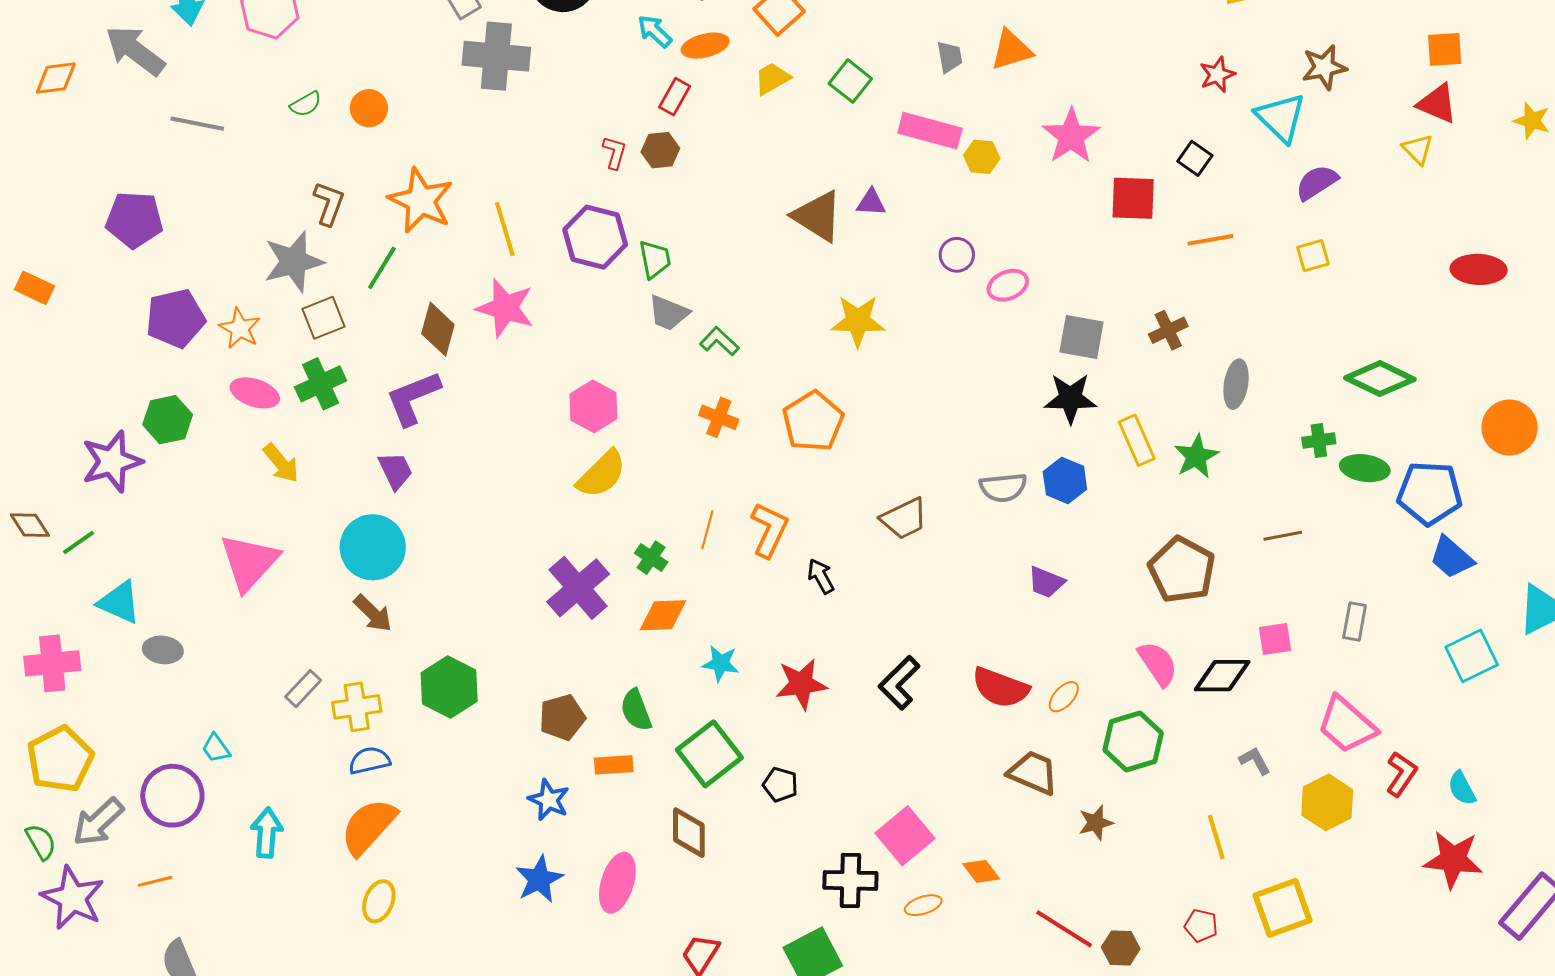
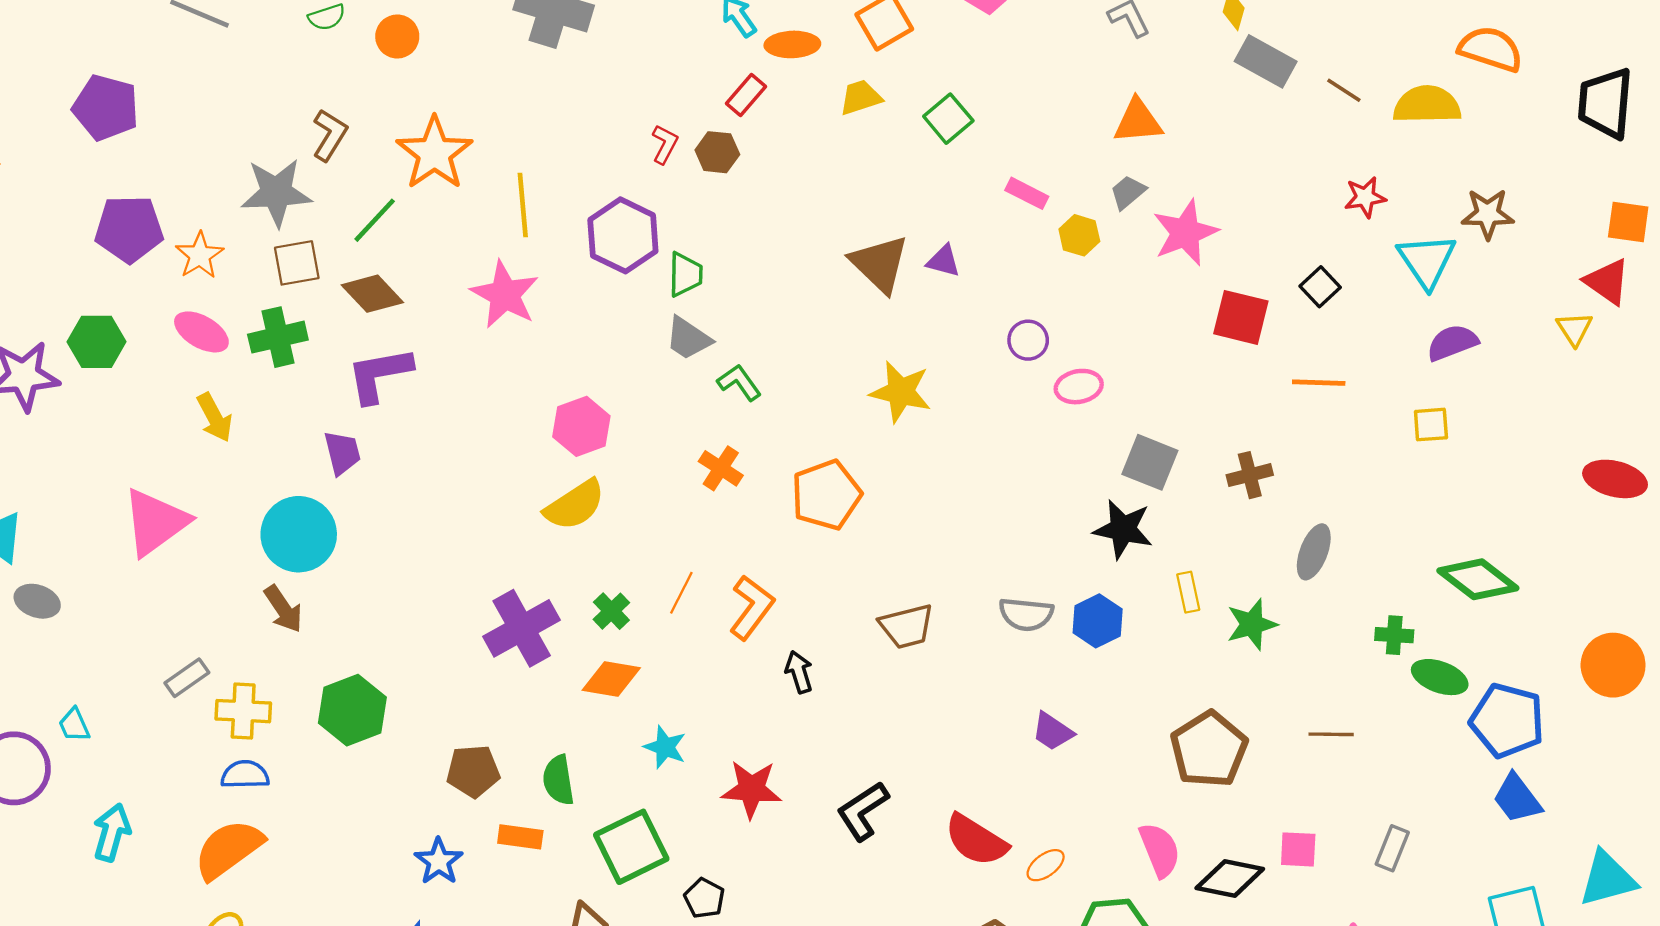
gray trapezoid: (950, 57) -> (1128, 192), moved, turned -132
pink rectangle: (930, 131) -> (1027, 193), size x0.6
brown diamond: (438, 329) -> (372, 294), moved, turned -70
yellow rectangle: (1137, 440) -> (1188, 592), size x0.7

